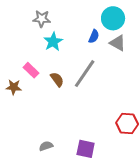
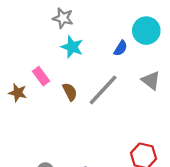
cyan star: (53, 42) -> (72, 47), turned -30
gray triangle: (118, 43) -> (151, 81), moved

